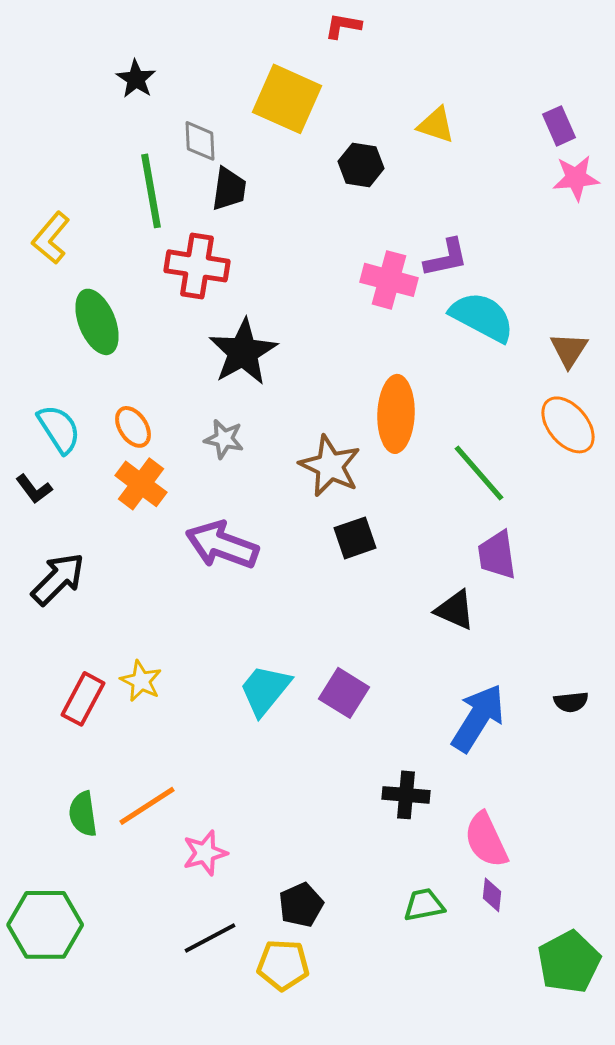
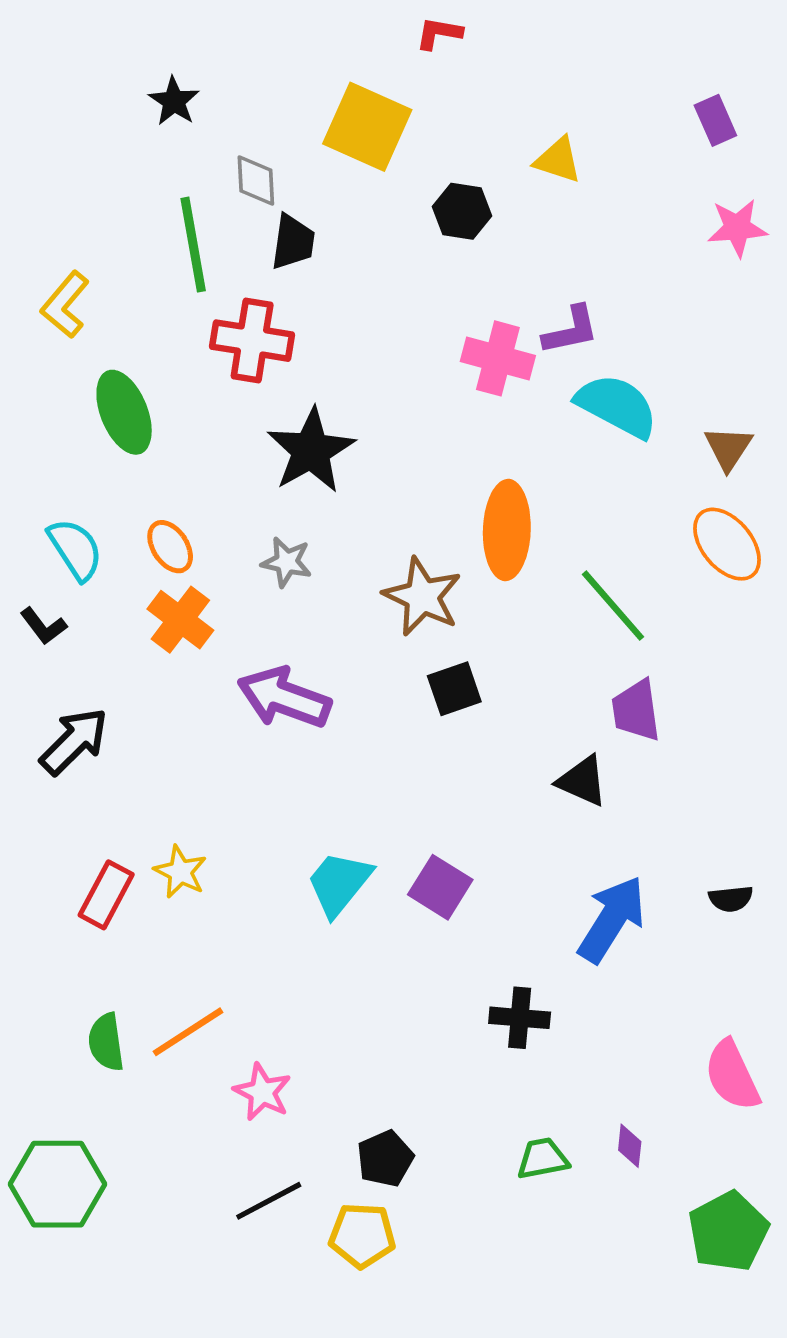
purple rectangle: (559, 126) -> (715, 120), moved
pink semicircle: (486, 840) -> (732, 1075), moved
pink star: (205, 853) -> (262, 1092), turned -30

